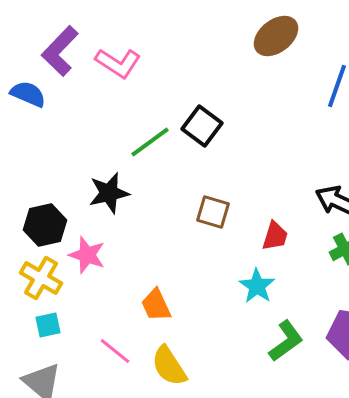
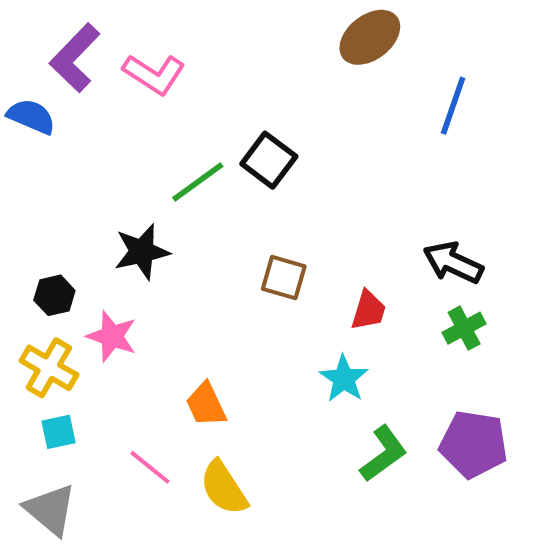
black hexagon: (45, 225) -> (54, 295), size x0.7

